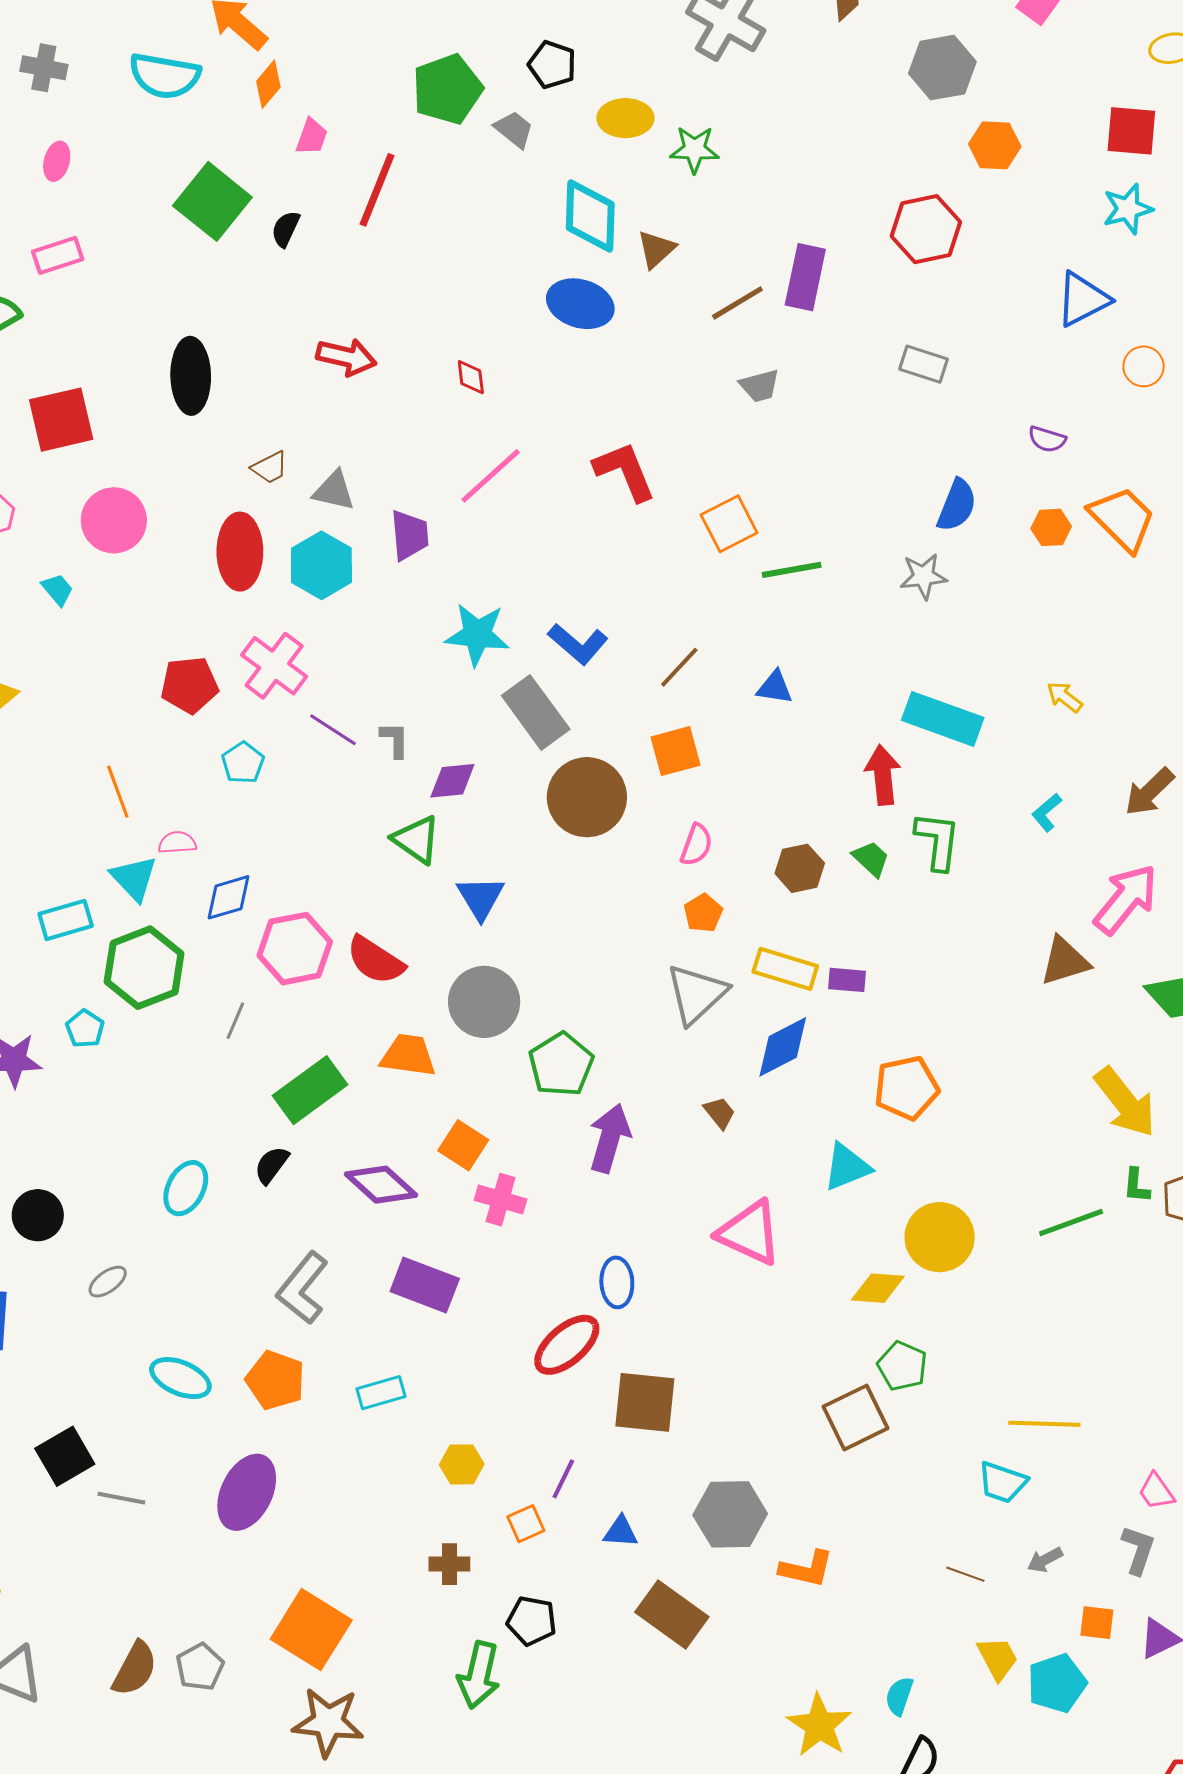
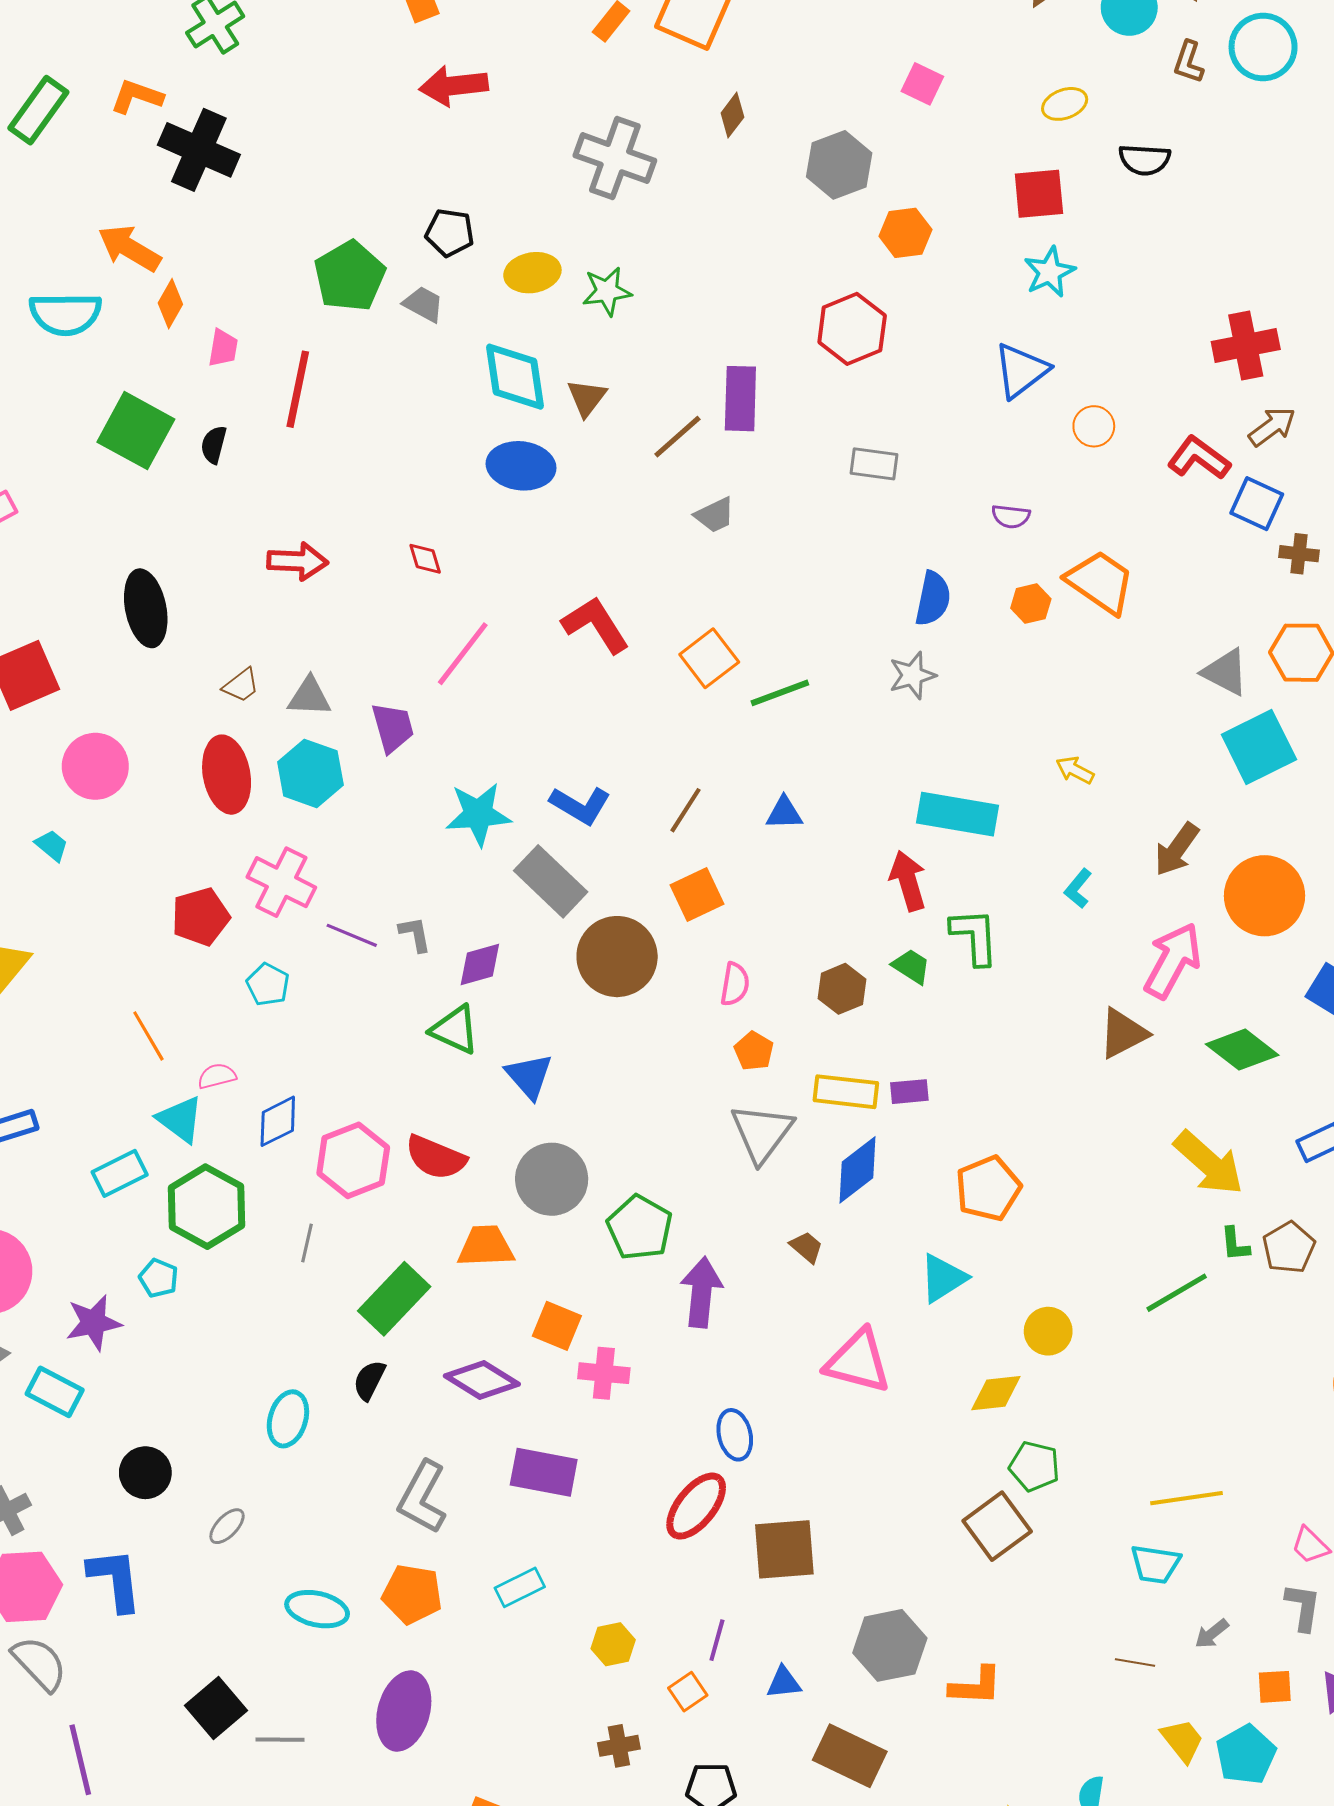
yellow circle: (940, 1237) -> (1048, 1331), size x0.7

